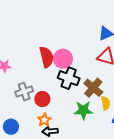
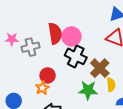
gray cross: (24, 92) -> (31, 47), moved
orange star: (44, 120) -> (42, 88), moved

